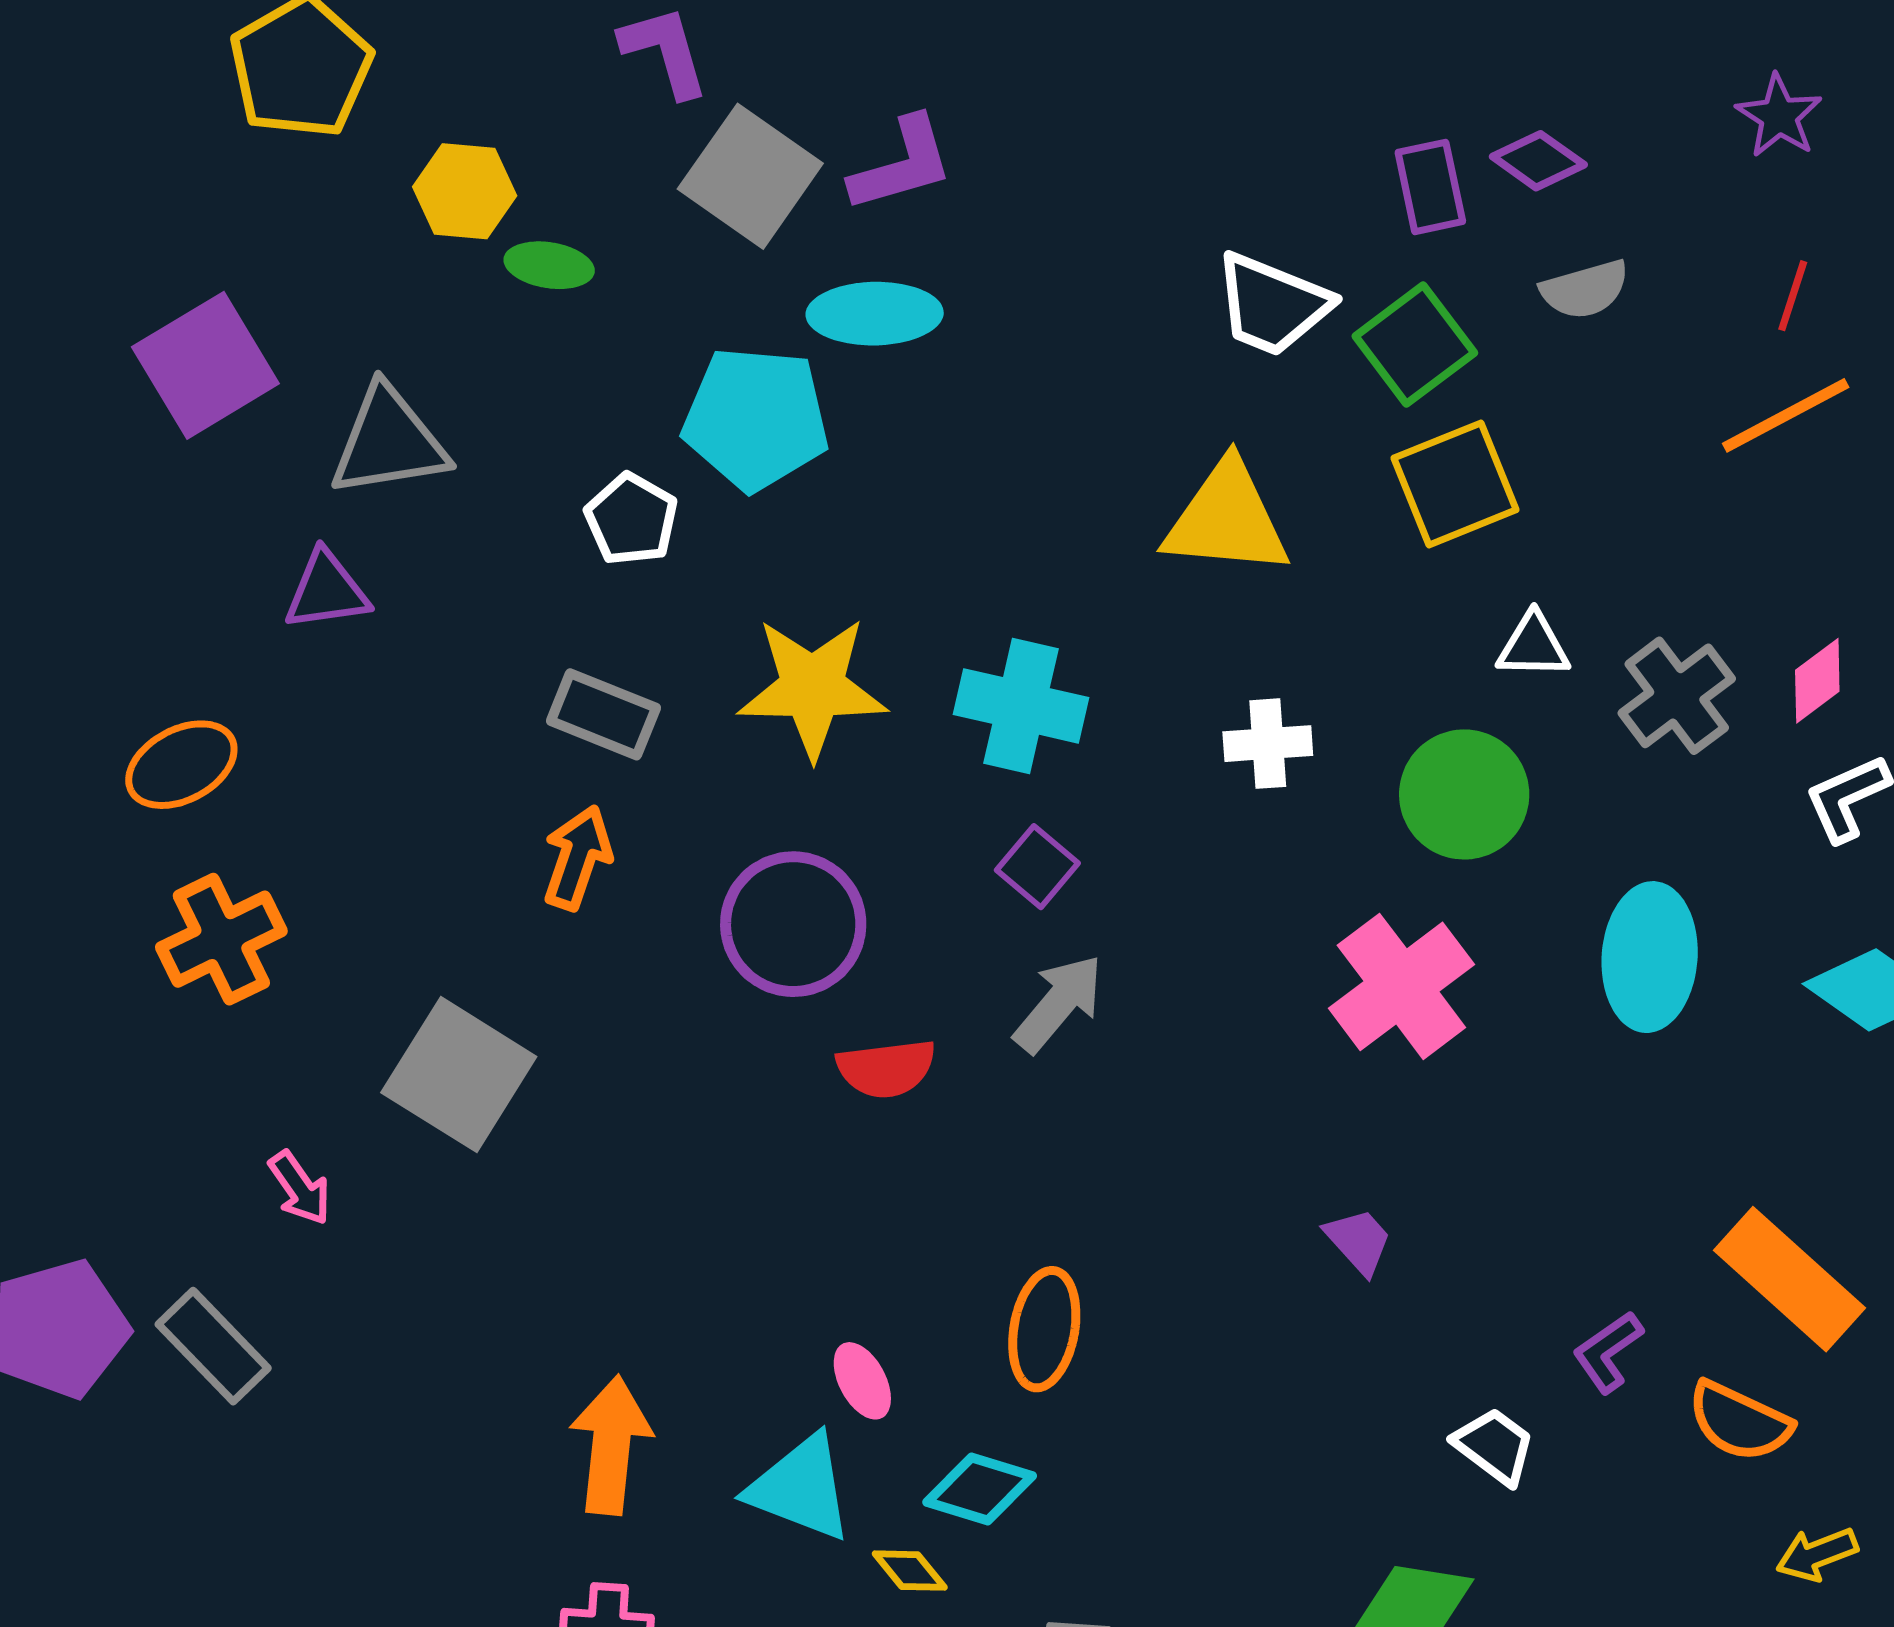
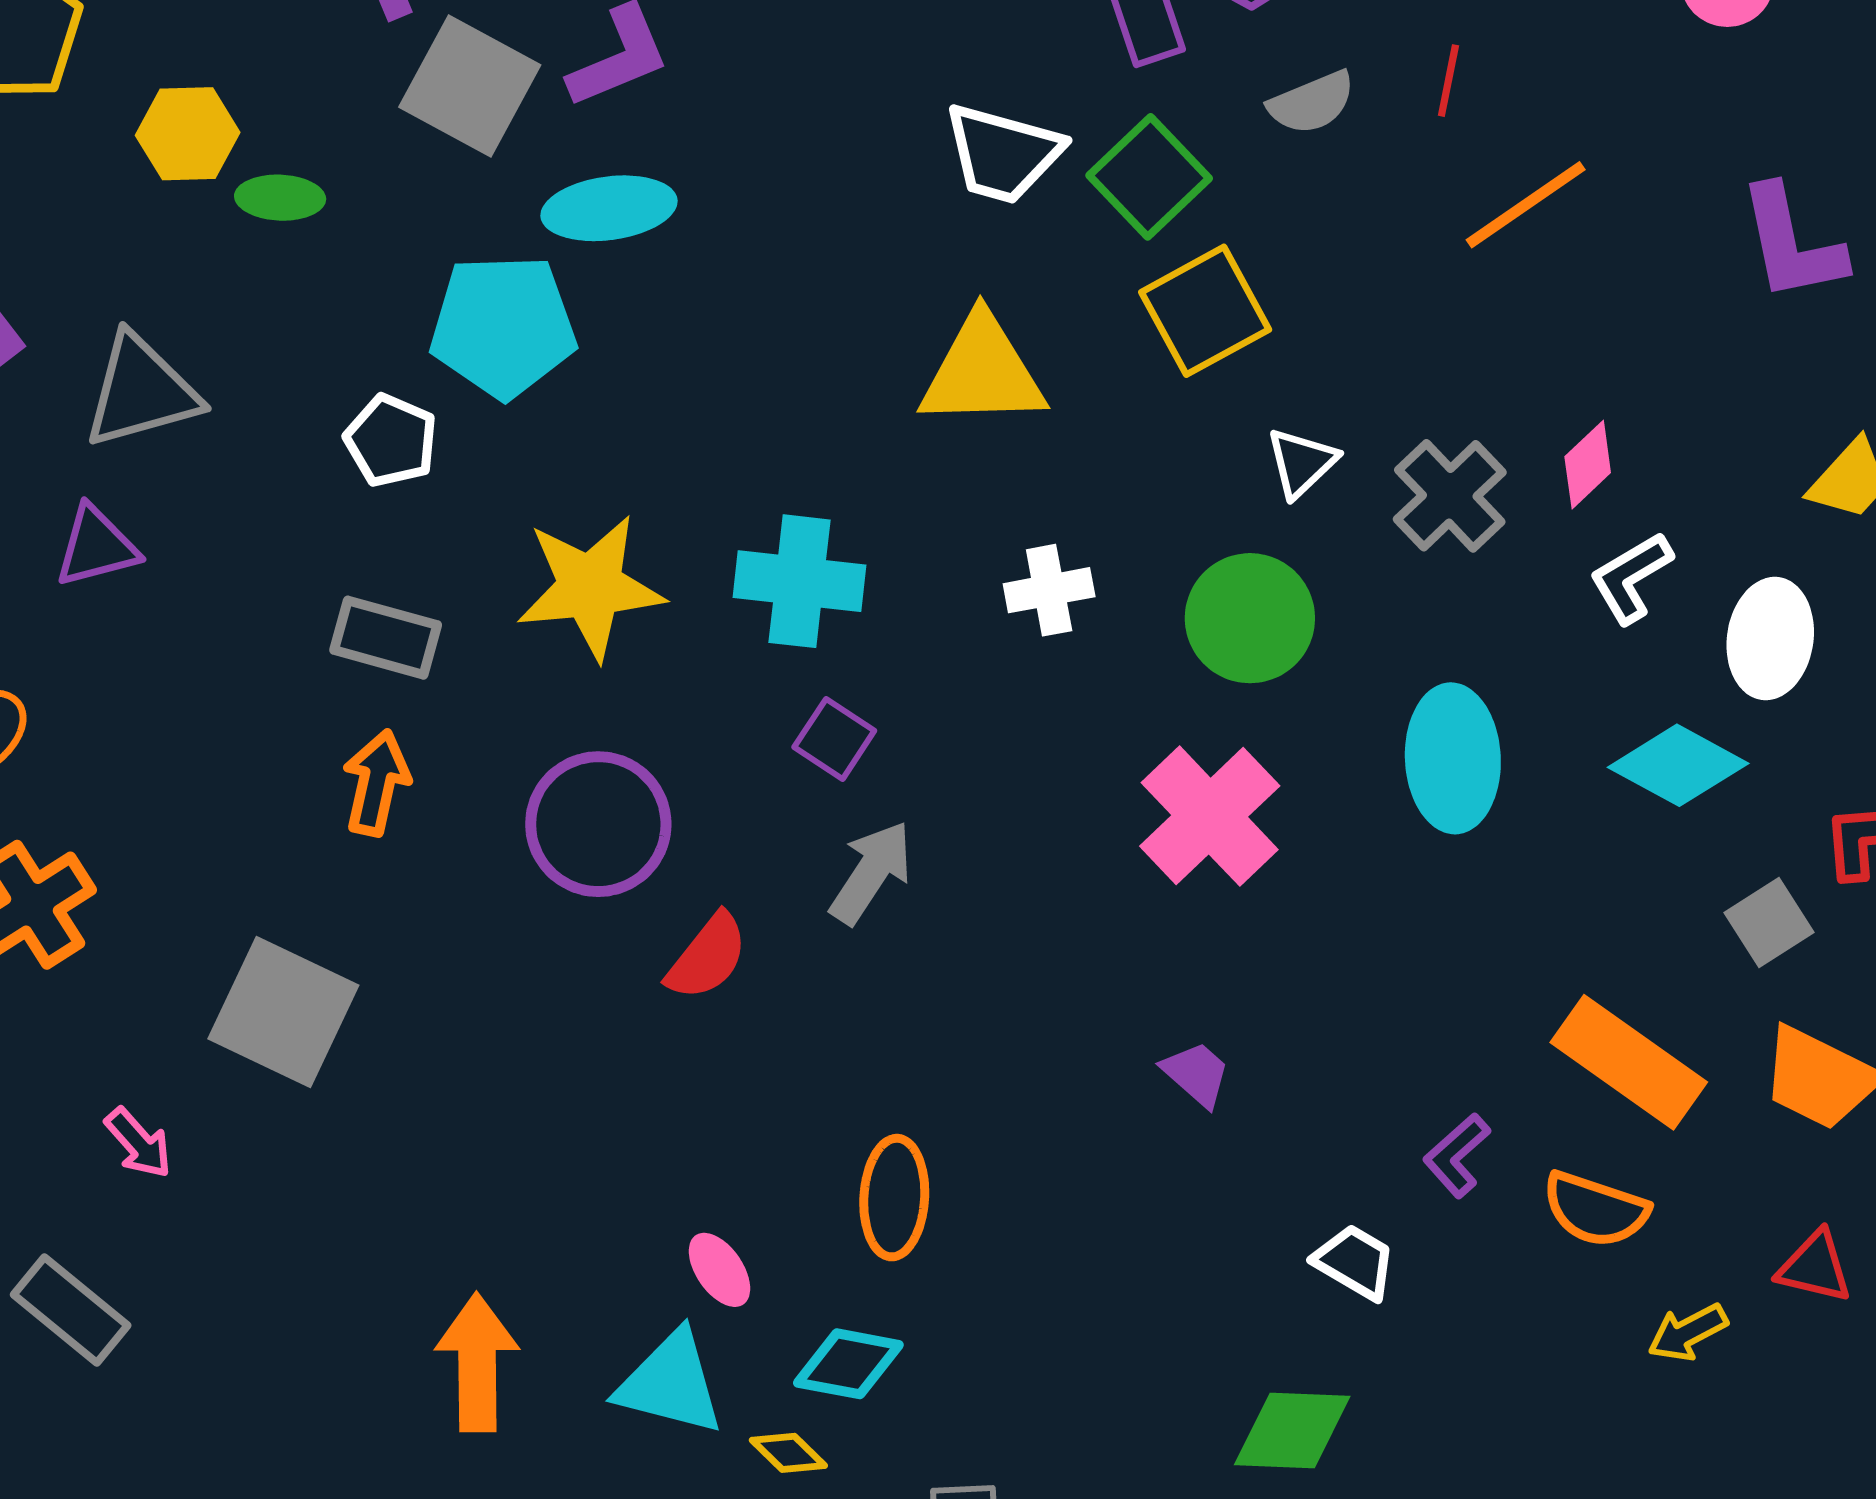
red line: (1793, 296) -> (1448, 81), moved
white triangle: (1533, 646) -> (1302, 463), turned -38
red semicircle: (886, 1068) -> (707, 957), turned -38

